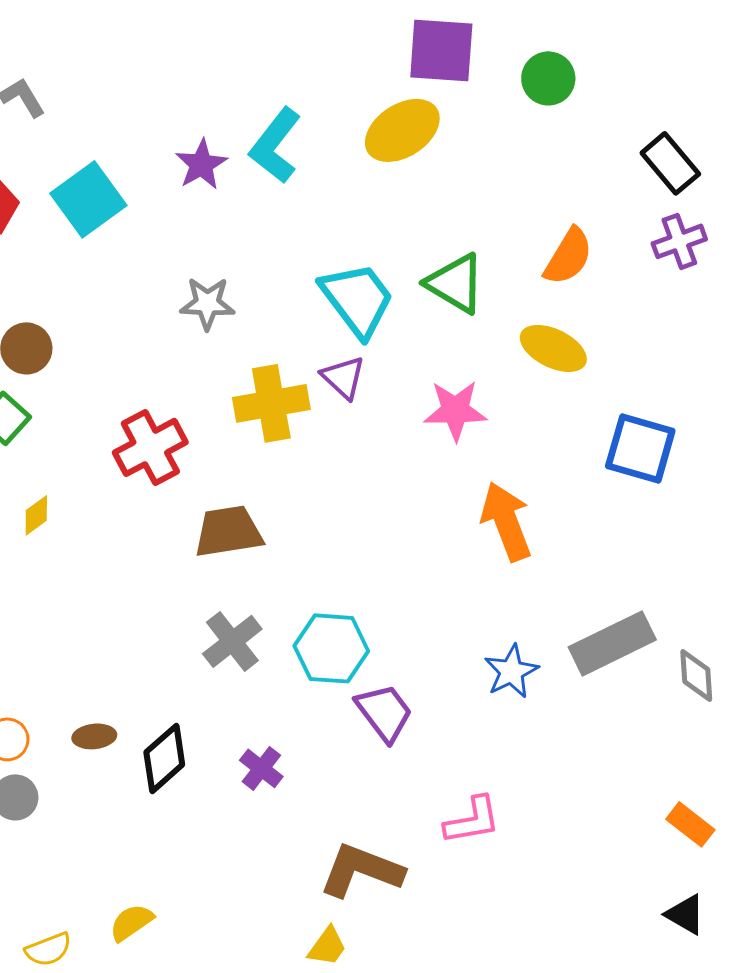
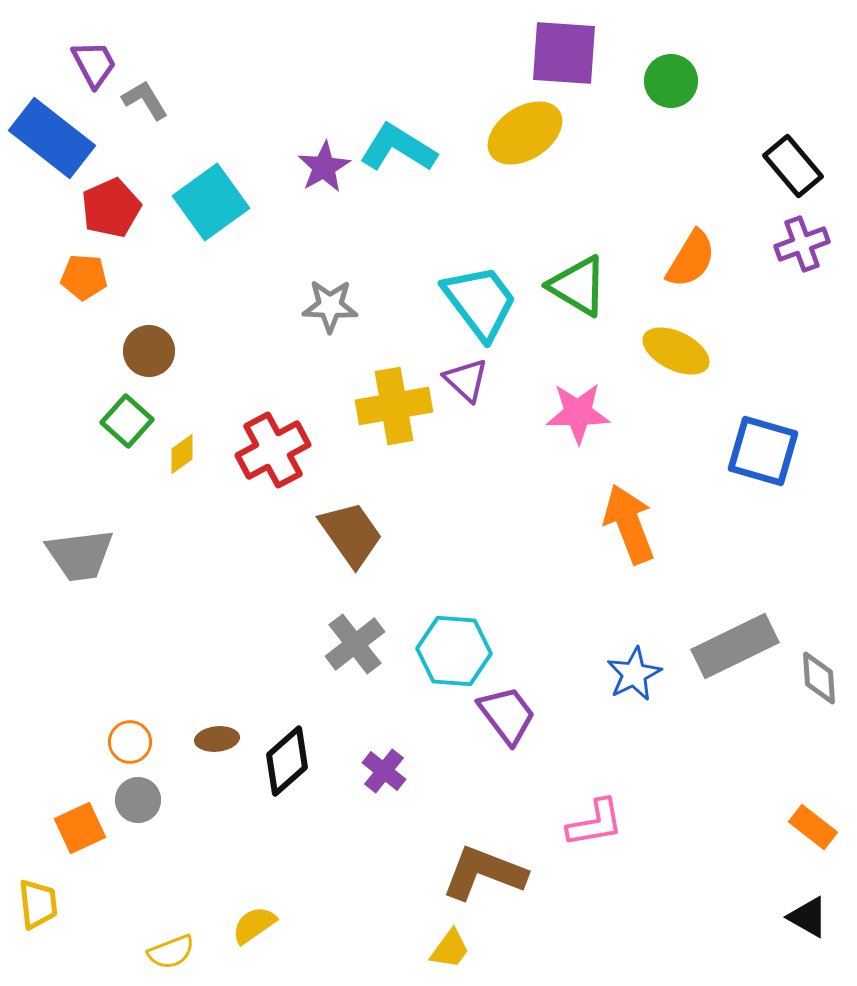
cyan L-shape: (275, 145) -> (398, 148), turned 84
yellow diamond: (36, 515) -> (182, 454), moved
brown trapezoid: (228, 531) -> (351, 534), turned 64

